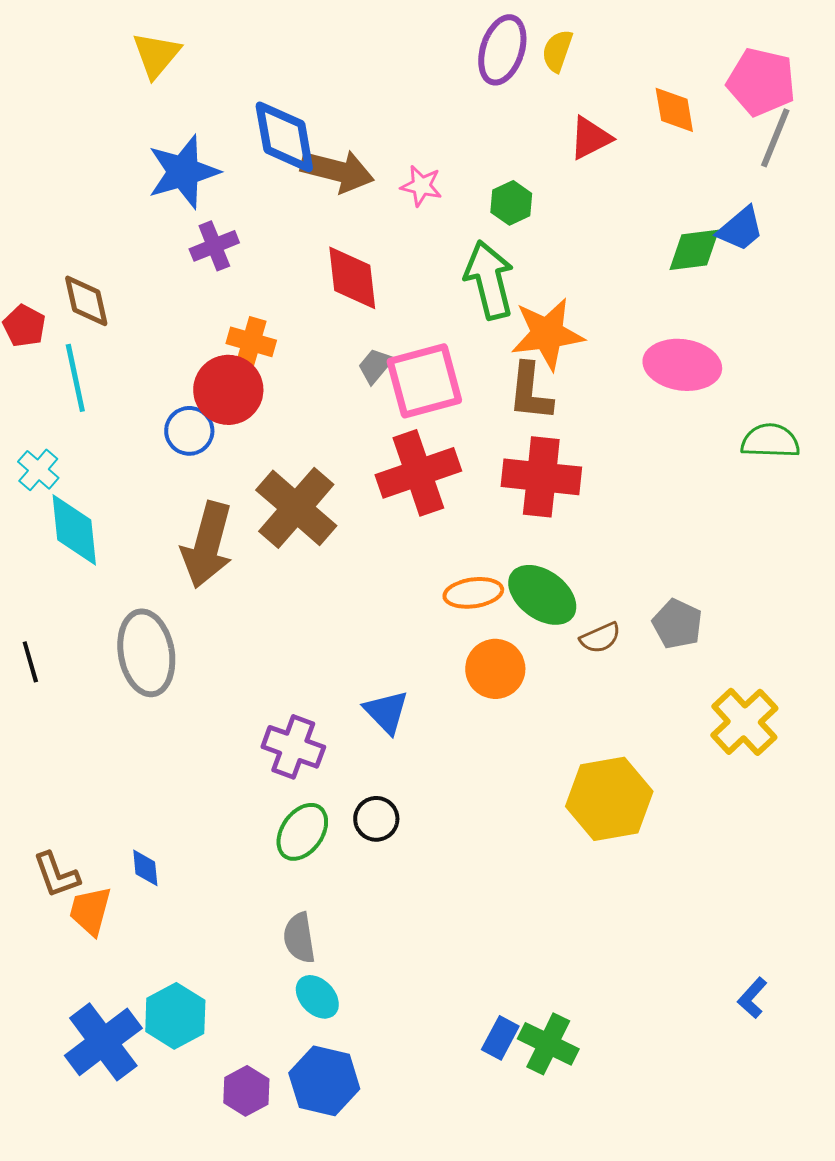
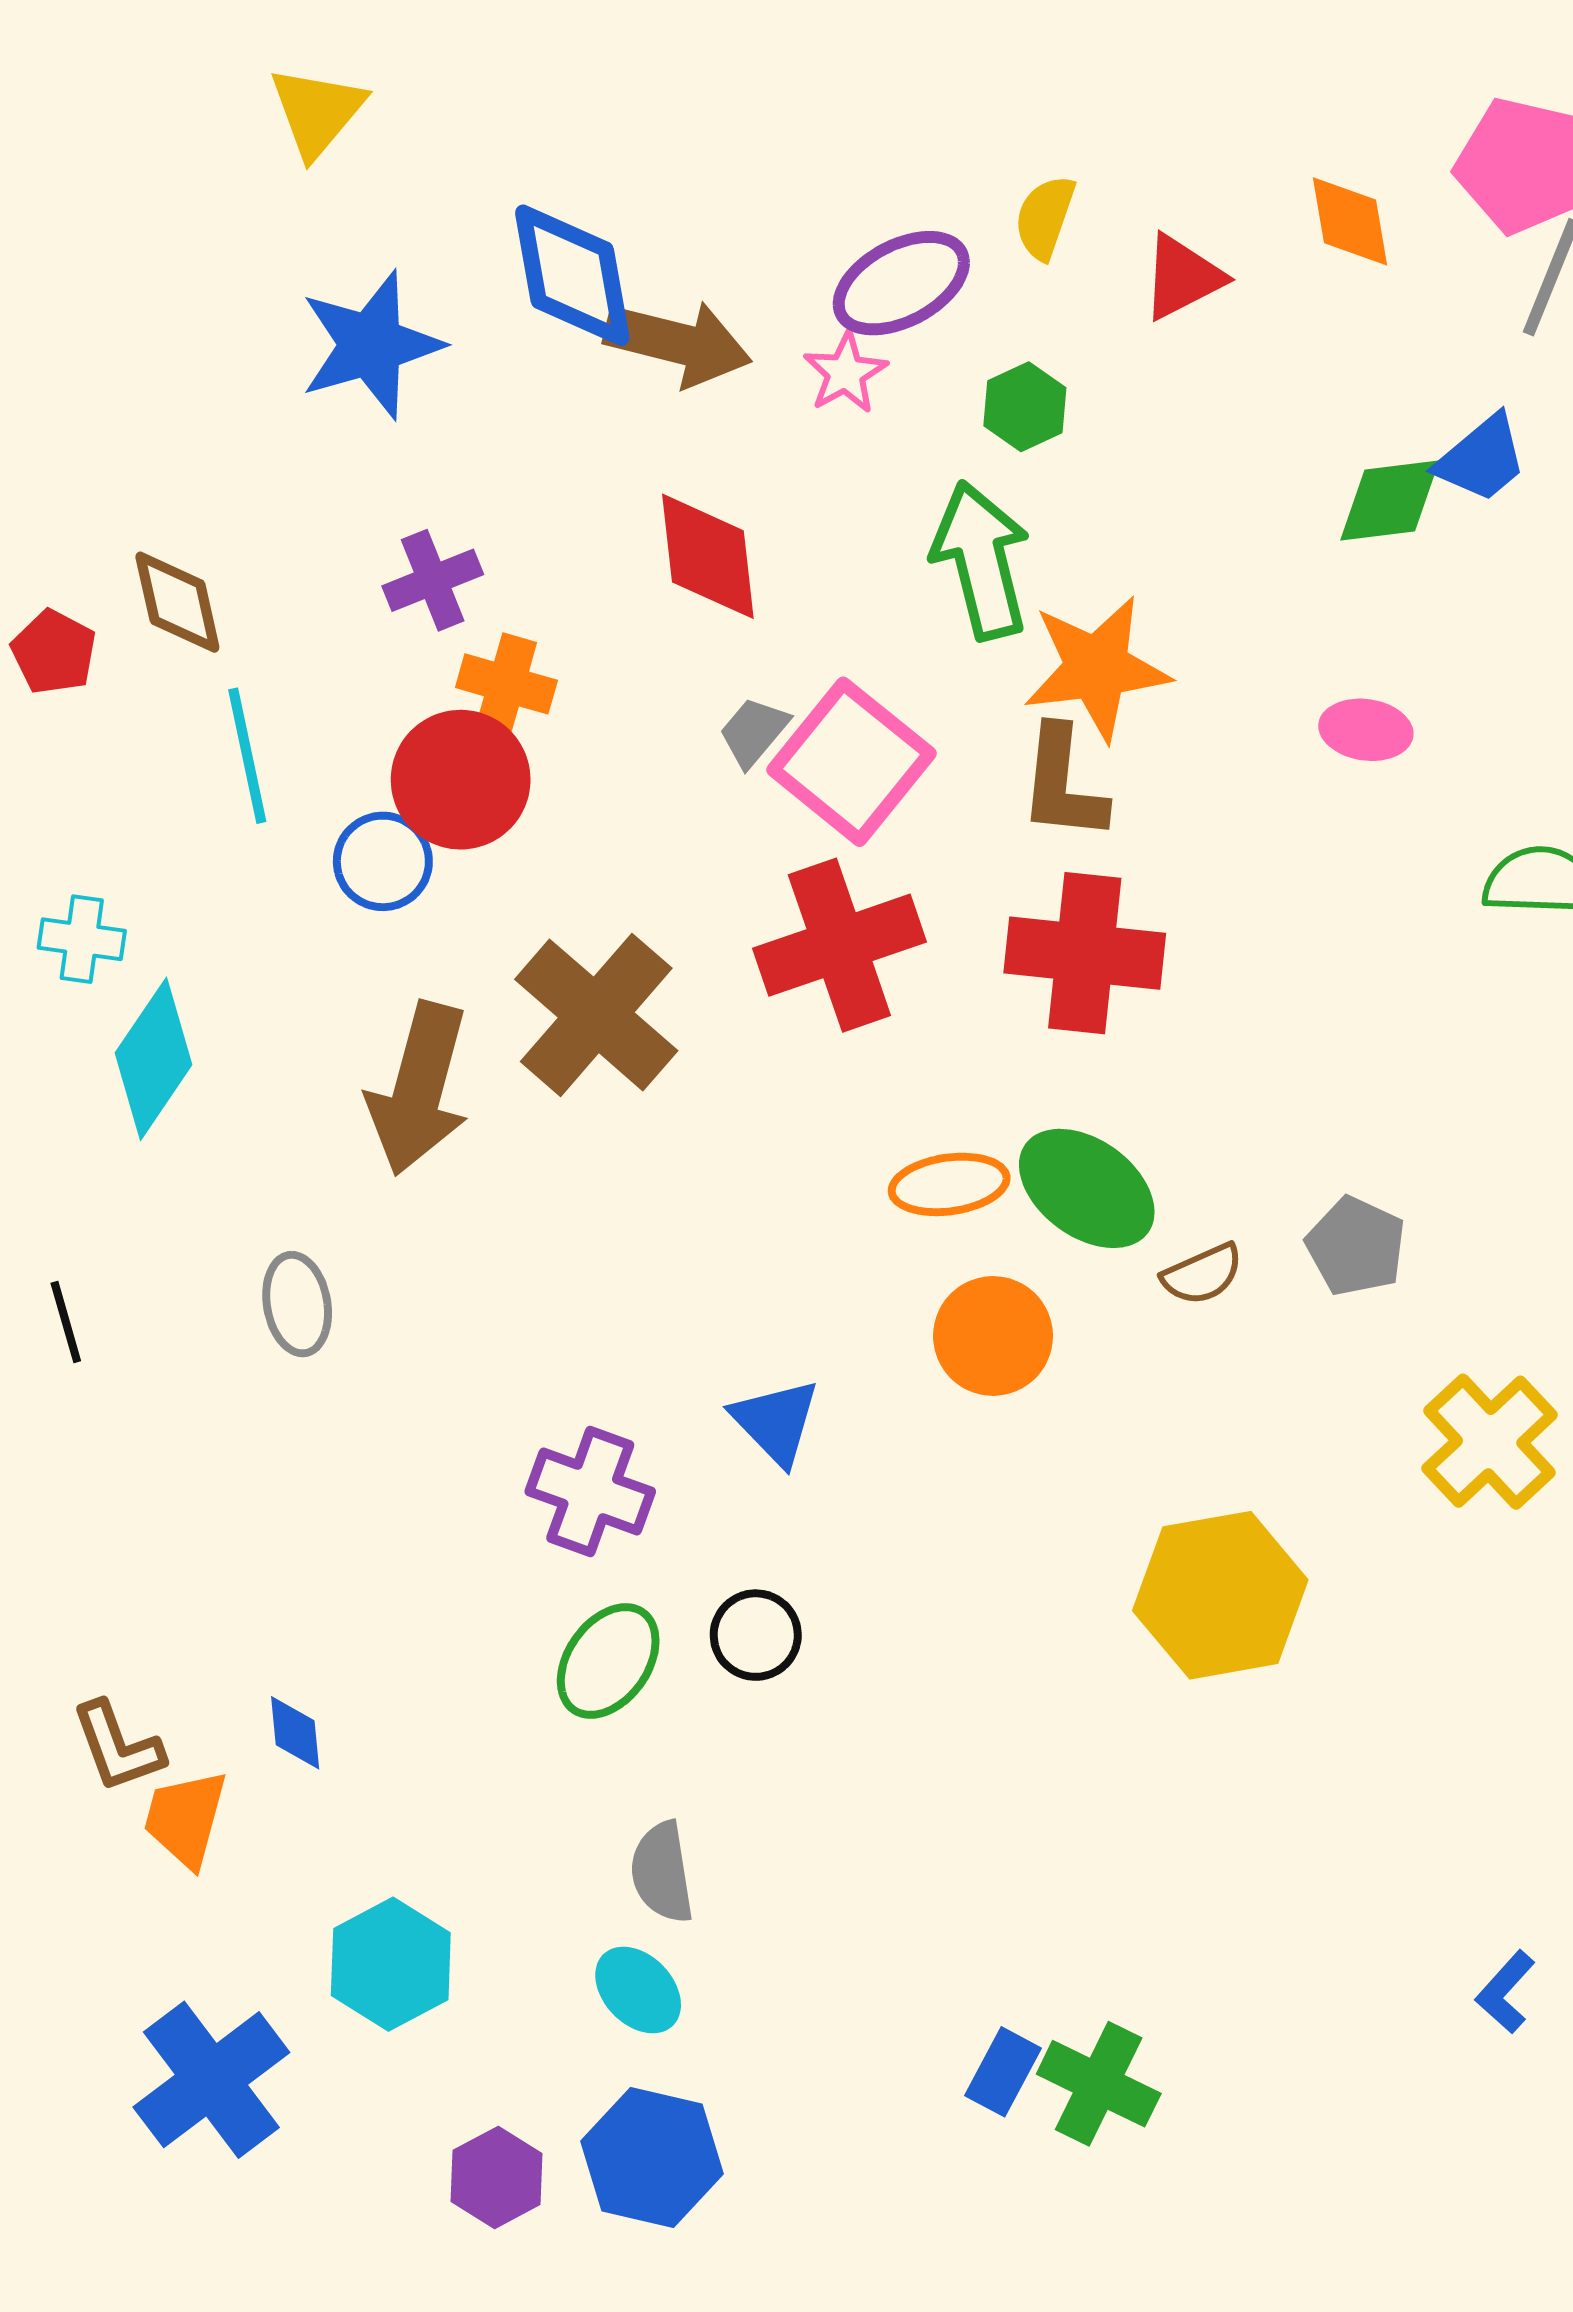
purple ellipse: (502, 50) -> (901, 283), moved, turned 44
yellow semicircle: (557, 51) -> (1045, 217), moved
pink star: (421, 186) -> (845, 373), turned 30
purple cross: (214, 246) -> (433, 580), moved
pink ellipse: (682, 365) -> (1366, 730), size x0.6
cyan line: (75, 378) -> (247, 756), moved
pink square: (424, 381) -> (851, 762), turned -36
cyan cross: (38, 470) -> (82, 939), turned -33
cyan diamond: (74, 530) -> (154, 1059), turned 40
gray ellipse: (146, 653) -> (297, 1304), size x0.6
gray semicircle: (299, 938) -> (662, 1872), moved
cyan hexagon: (175, 1016) -> (391, 1964), moved

